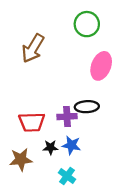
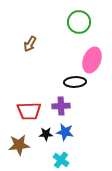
brown arrow: (33, 48) -> (30, 44), size x0.6
black ellipse: (87, 107) -> (75, 82), moved

